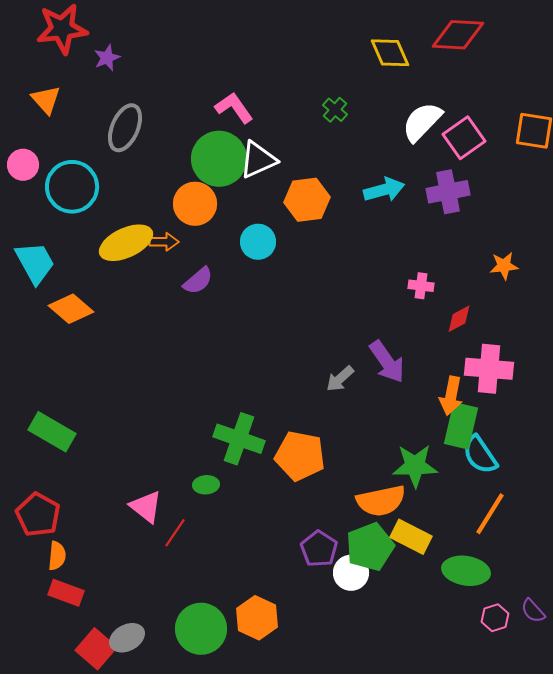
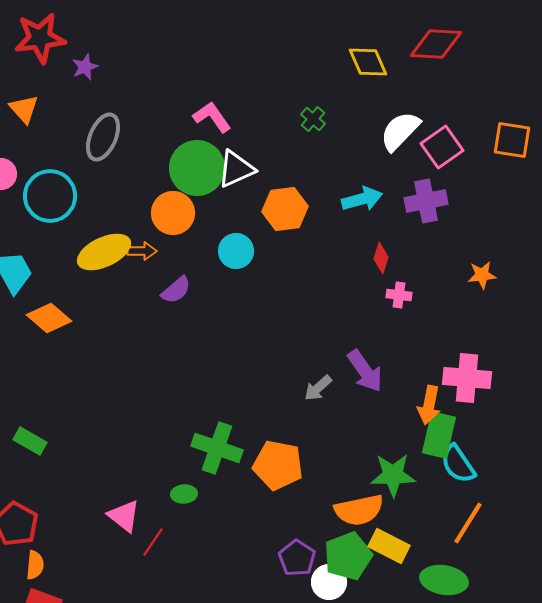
red diamond: (459, 319) -> (381, 258), moved, turned -44
green rectangle: (52, 432) -> (30, 441), size x0.7

